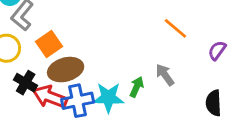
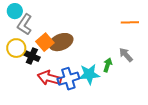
orange line: (175, 28) -> (130, 22), turned -36
brown ellipse: (66, 70) -> (61, 42), moved
black cross: (26, 83) -> (32, 56), moved

